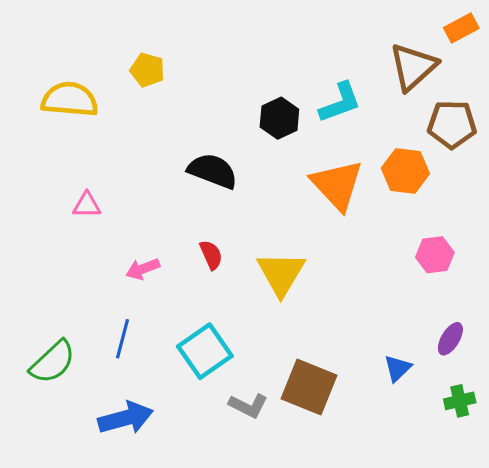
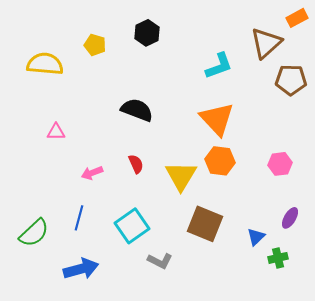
black hexagon: (279, 118) -> (147, 33), moved
orange hexagon: (405, 171) -> (220, 161), moved
brown square: (309, 387) -> (205, 224), moved
green cross: (460, 401) -> (278, 258), moved

